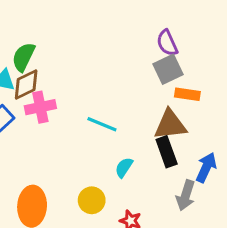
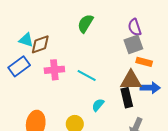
green semicircle: (23, 57) -> (85, 23), moved
pink cross: (40, 107) -> (54, 70), moved
blue arrow: (206, 167) -> (150, 88), moved, turned 60

